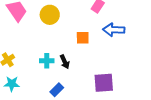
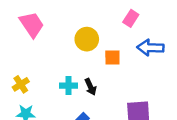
yellow circle: (50, 15) -> (87, 39), moved

